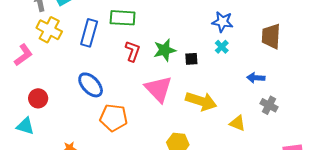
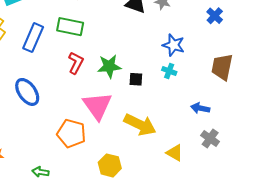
cyan cross: (222, 47) -> (169, 71), turned -32
orange pentagon: (114, 118) -> (71, 133), moved

